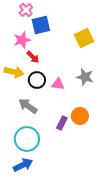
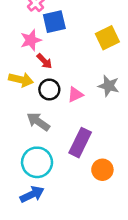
pink triangle: (58, 84) -> (75, 94), turned -32
orange circle: (80, 116) -> (102, 170), moved
purple rectangle: (62, 123) -> (80, 143), size x1.6

